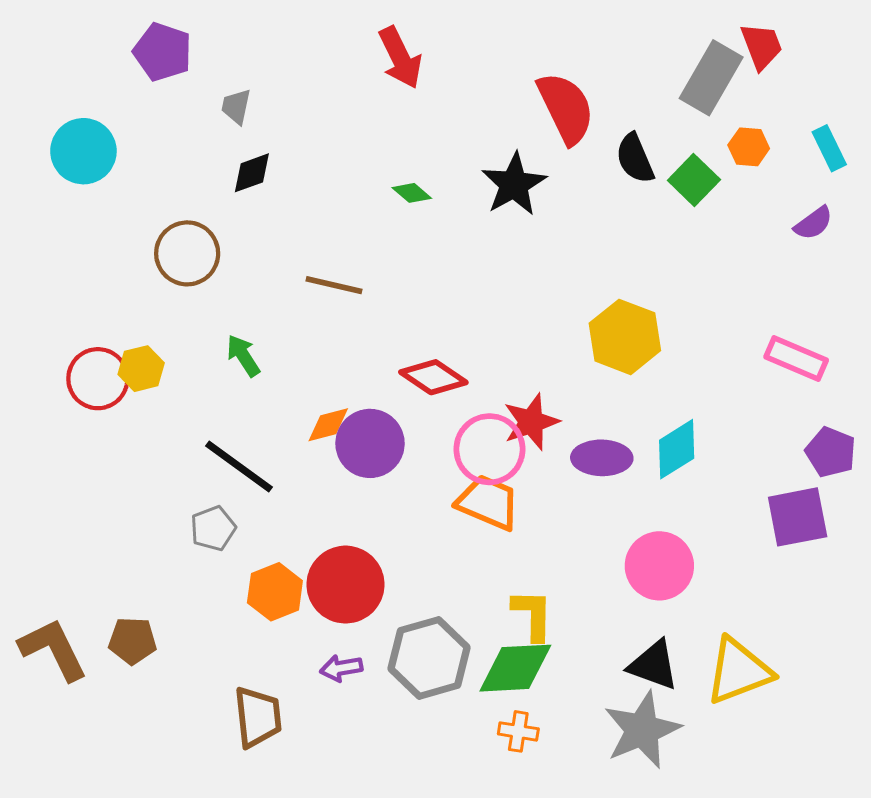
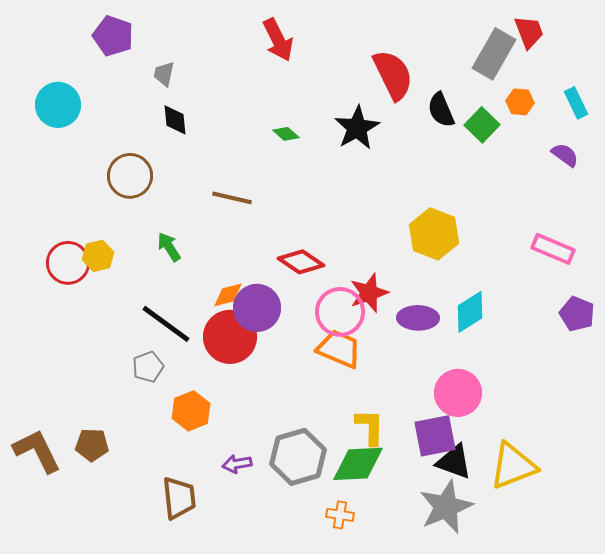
black diamond: (252, 173) -> (175, 120), turned -76
purple semicircle: (813, 223) -> (565, 155), turned -108
purple square: (798, 517) -> (435, 436), moved
red circle: (346, 585) -> (230, 337), moved
orange cross: (518, 731) -> (340, 515), moved

